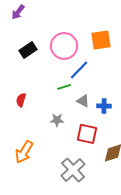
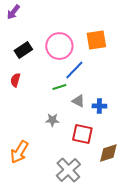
red semicircle: (21, 100) -> (15, 80), moved

